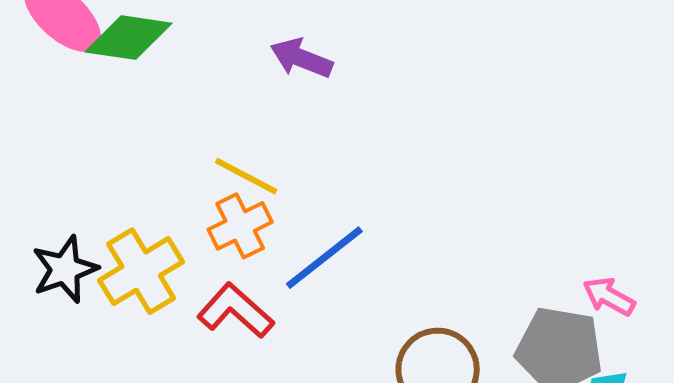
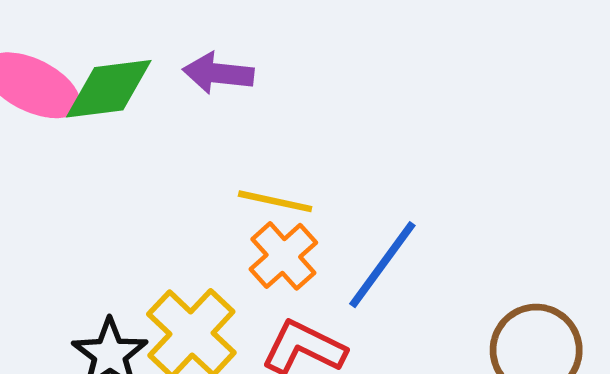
purple arrow: (301, 58) -> (218, 73), moved

